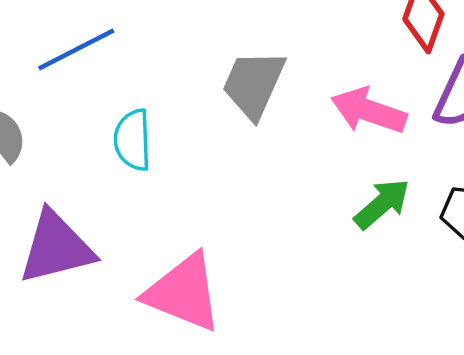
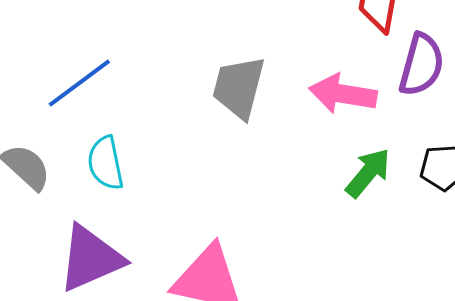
cyan semicircle: (133, 140) -> (106, 163), moved

